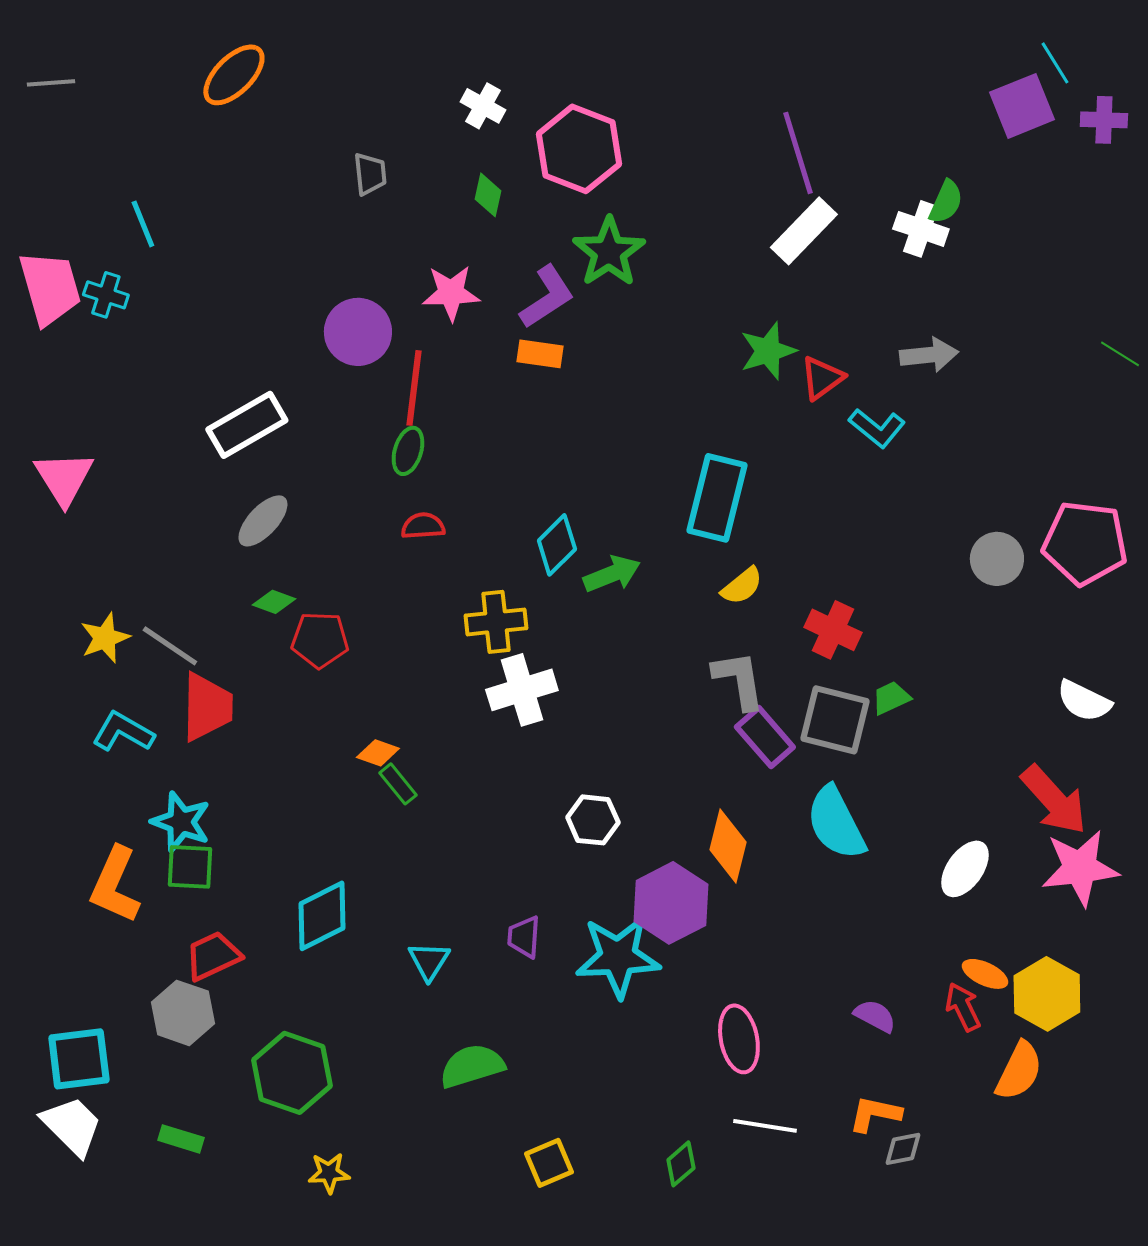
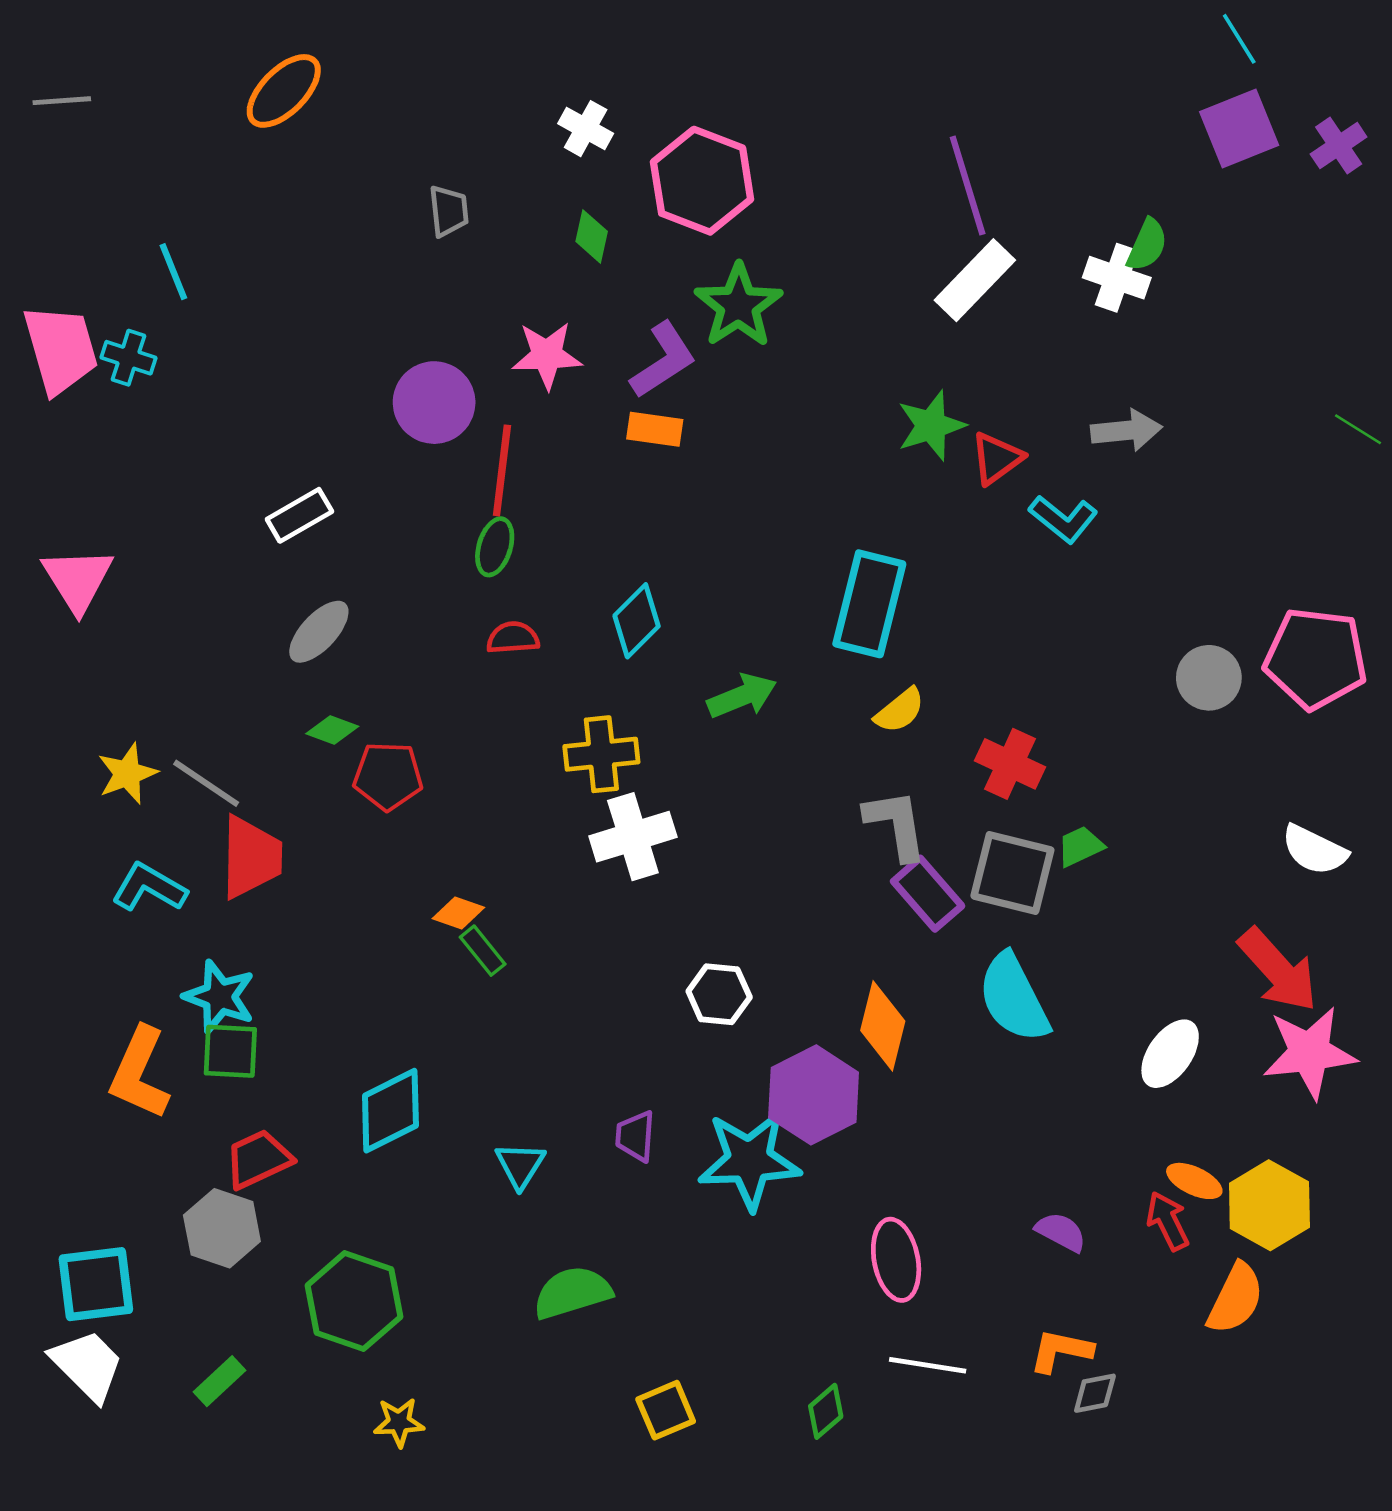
cyan line: (1055, 63) -> (1239, 39), moved
purple cross: (1104, 120) -> (1339, 146), turned -36
white rectangle: (247, 425) -> (299, 515), size x0.7
cyan diamond: (557, 545) -> (637, 621), moved
green rectangle: (181, 1139) -> (219, 1381), turned -60

